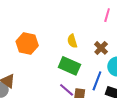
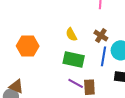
blue line: (97, 81) -> (103, 56), moved

